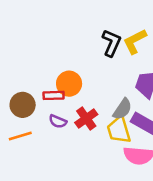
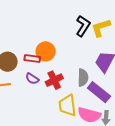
gray semicircle: (123, 109) -> (83, 78), turned -42
yellow trapezoid: (119, 130) -> (67, 105), moved

